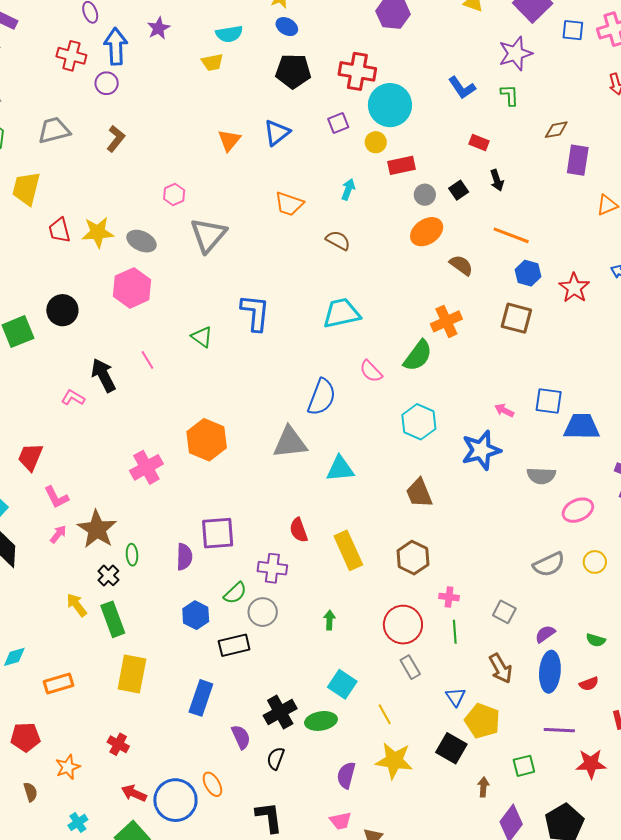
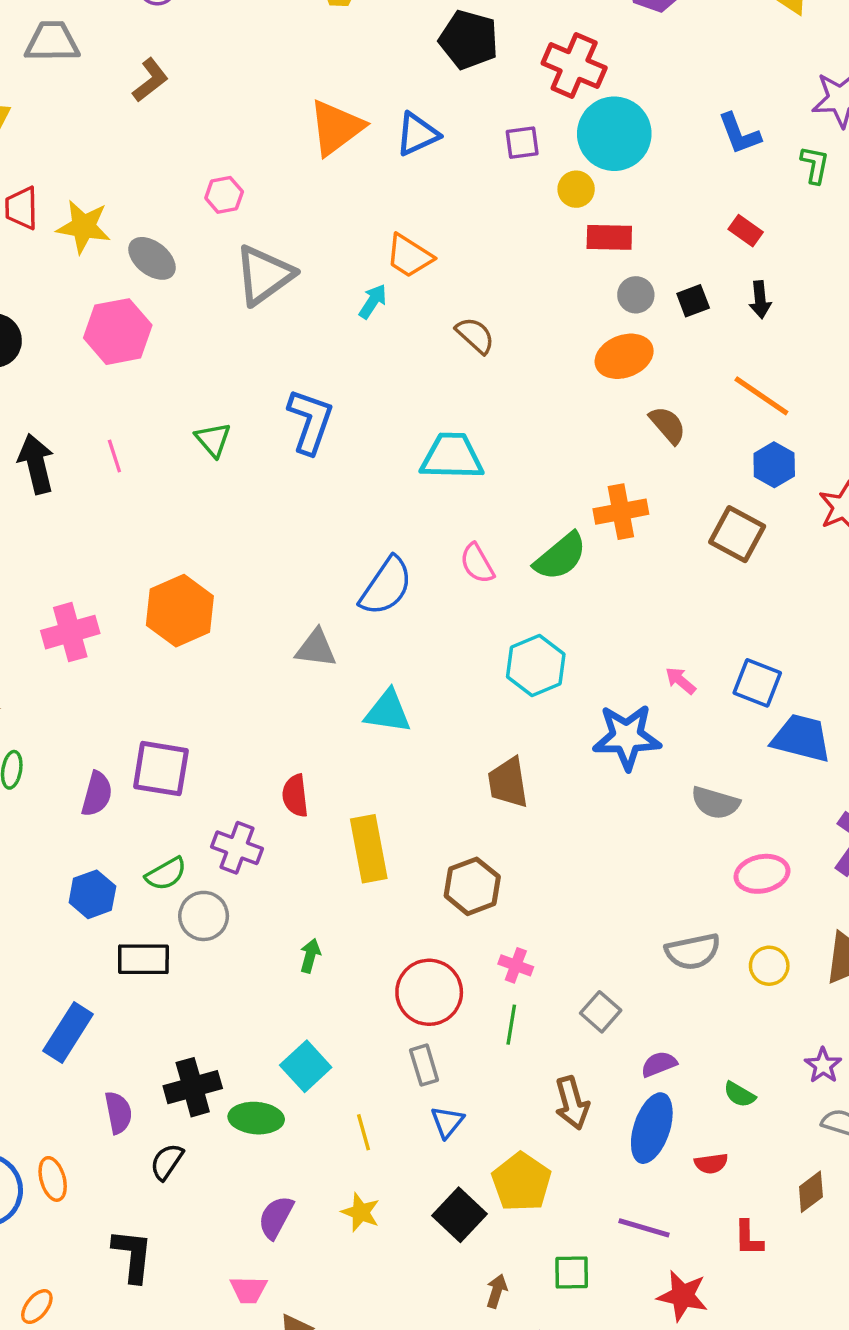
orange triangle: (229, 140) -> (336, 128), size x1.5
cyan arrow: (348, 189) -> (373, 301), moved
gray triangle: (290, 442) -> (316, 648), size x0.7
blue triangle: (456, 697) -> (447, 1122), moved
yellow star: (394, 761) -> (361, 1212), size x0.6

